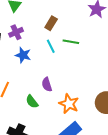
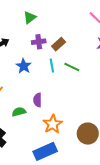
purple cross: (16, 32) -> (39, 42), moved
green semicircle: (32, 102) -> (19, 112), turned 96

